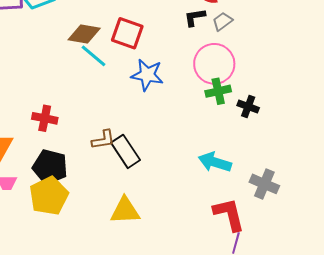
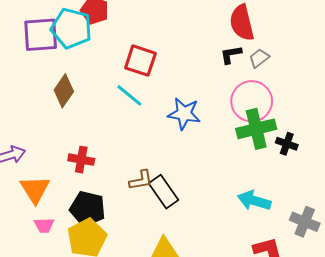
red square: (127, 33) -> (140, 61), moved
brown diamond: (84, 34) -> (64, 91), moved, turned -64
green cross: (218, 91) -> (256, 129), size x1.5

